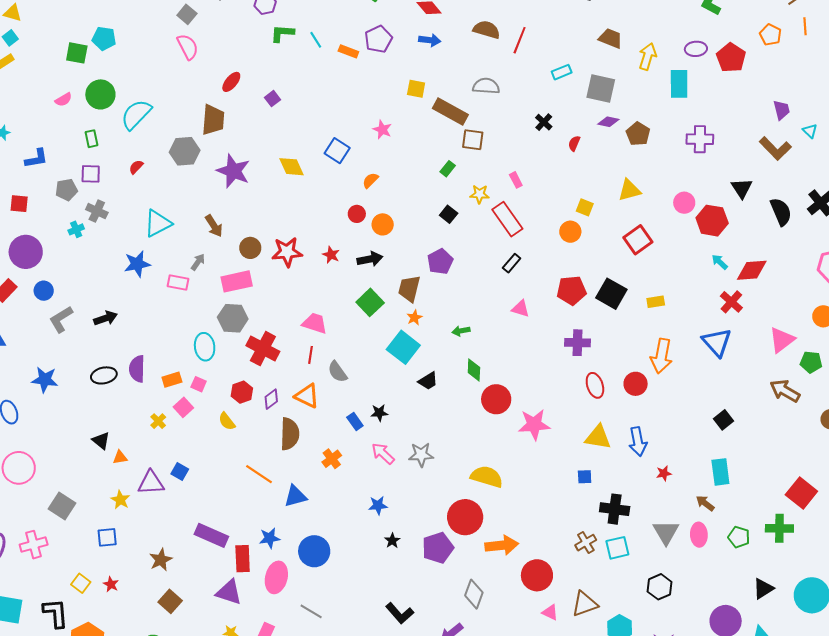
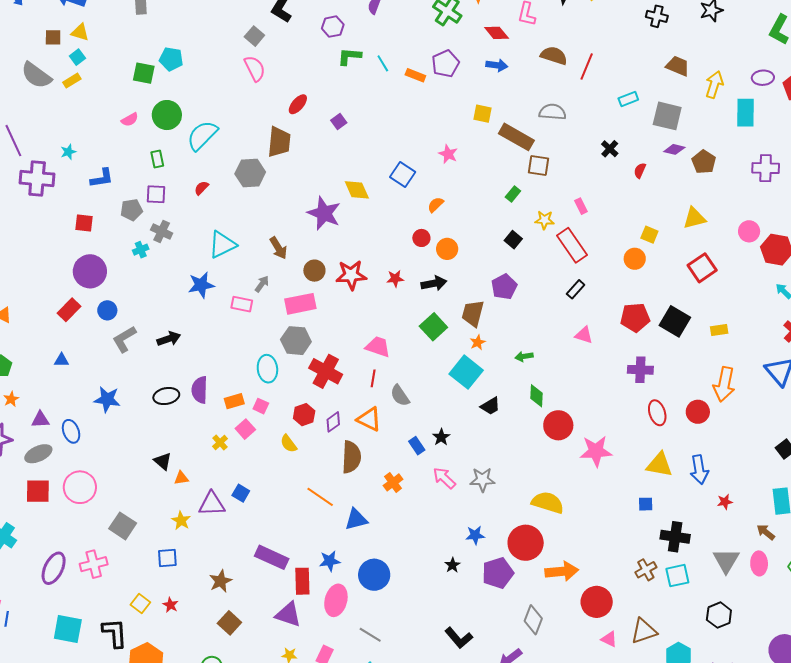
purple star: (233, 171) -> (324, 213), moved
red star: (331, 255) -> (395, 279), turned -30
black star: (379, 413) -> (441, 437), turned -30
blue star: (378, 505) -> (475, 535), moved

